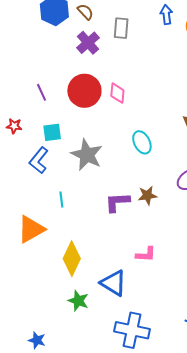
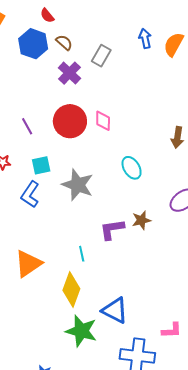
gray rectangle: (121, 28) -> (101, 56), turned 30
cyan line: (61, 200) -> (82, 254), moved
pink L-shape: (146, 254) -> (172, 330), moved
green star: (78, 301) -> (81, 331), size x1.5

